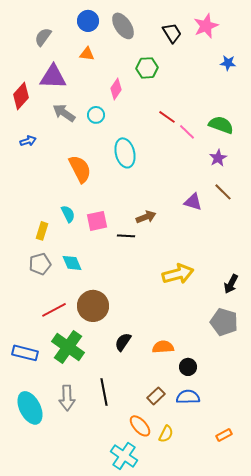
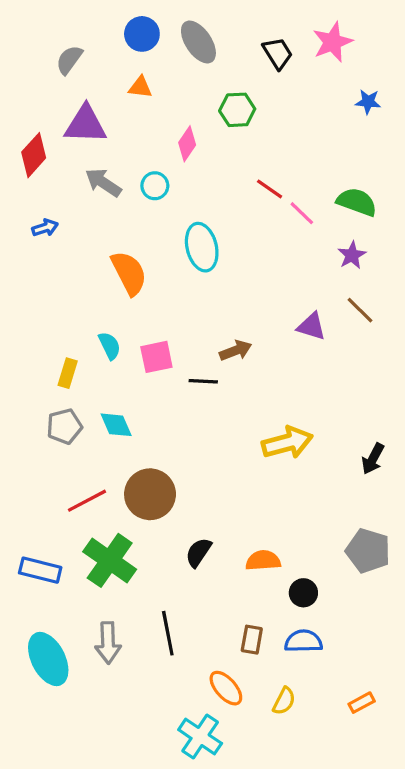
gray pentagon: (224, 322) -> (368, 551), moved
brown rectangle: (156, 396) -> (252, 640), turned -36
yellow semicircle: (166, 434) -> (284, 701), moved

